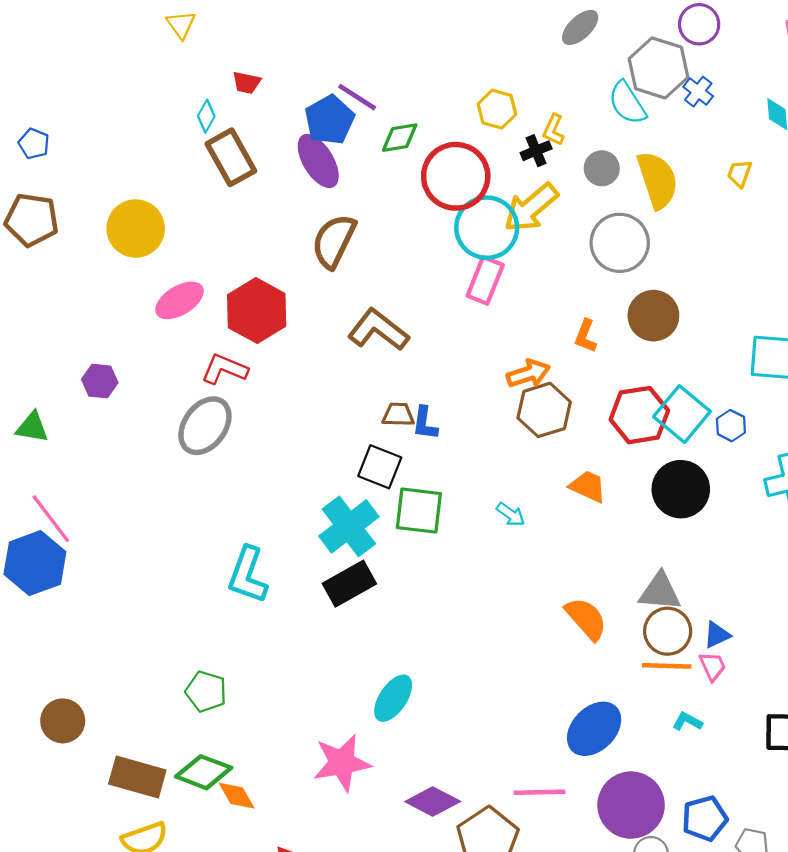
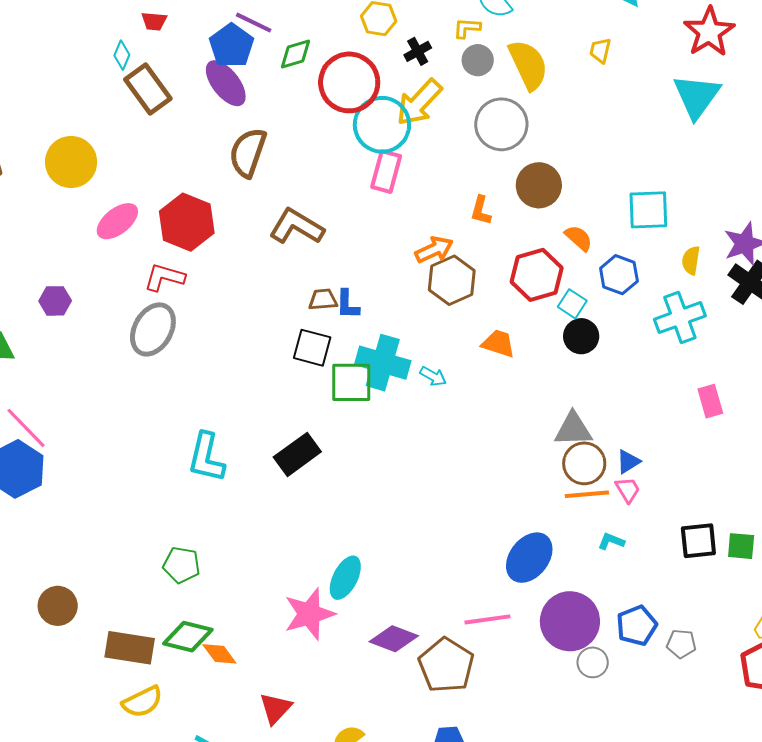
yellow L-shape: (554, 130) -> (467, 28), moved, turned 76
cyan square: (682, 414) -> (572, 304), moved, size x0.6
blue hexagon: (731, 426) -> (619, 275), size x1.4
black circle: (681, 489) -> (581, 336), size x0.7
cyan cross: (349, 526) -> (383, 363), moved, turned -30
orange semicircle: (586, 619) -> (579, 238), moved, size x0.7
cyan ellipse: (393, 698) -> (345, 578), moved

